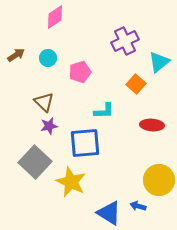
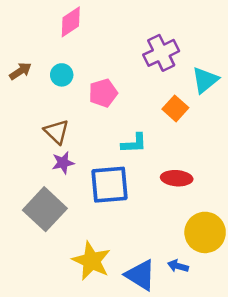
red ellipse: (152, 125) -> (177, 178), moved
yellow star: (71, 182) -> (91, 261), moved

